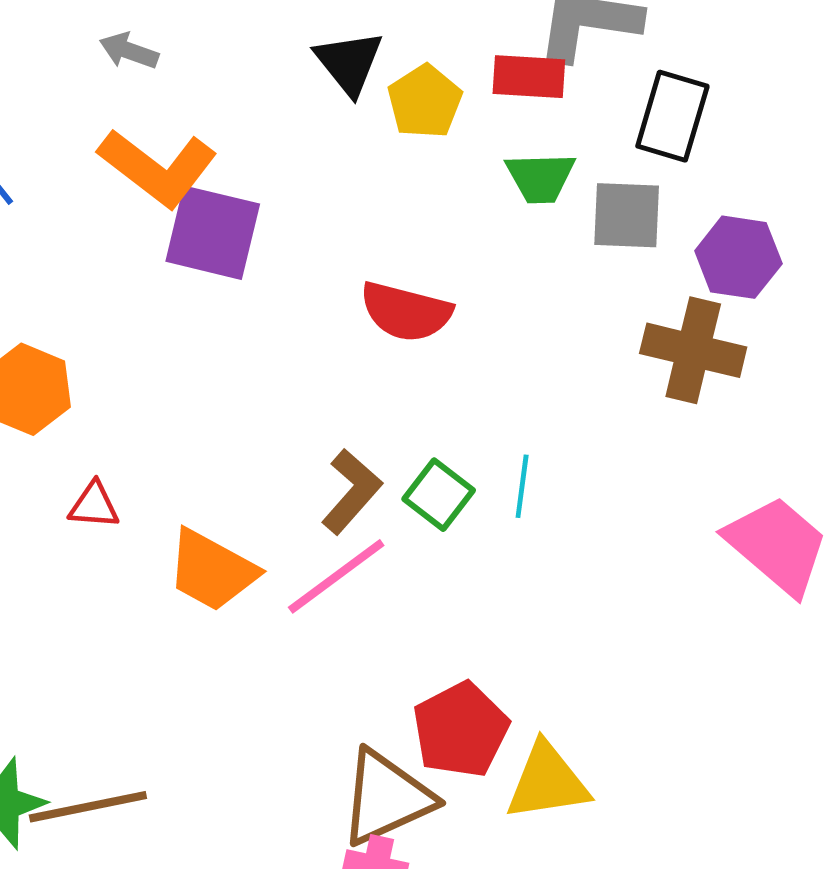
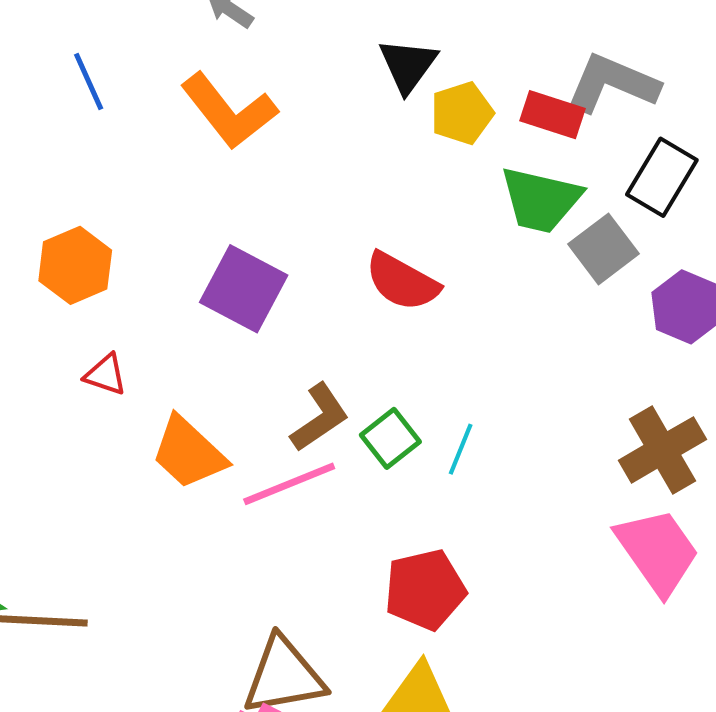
green trapezoid: (540, 178) -> (541, 200), size x1.4
gray square: (627, 215) -> (604, 249), turned 36
purple square: (213, 233) -> (244, 289), moved
brown cross: (693, 350) -> (662, 450), moved, turned 32
red pentagon: (461, 730) -> (425, 590), moved

